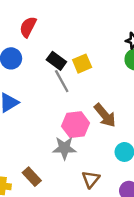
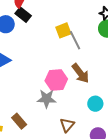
black rectangle: (56, 61) -> (23, 15), moved
gray line: (62, 81) -> (75, 40), moved

